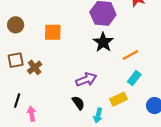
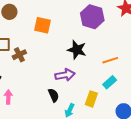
black star: (103, 42) -> (77, 50), moved, turned -30
yellow rectangle: (119, 99) -> (91, 99), turned -56

